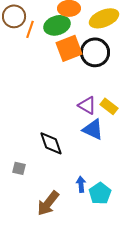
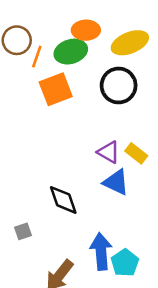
orange square: (69, 48) -> (56, 89), moved
gray square: (19, 168) -> (23, 231), turned -32
blue arrow: (81, 184) -> (101, 251), size x1.8

